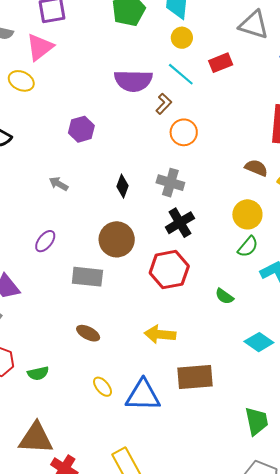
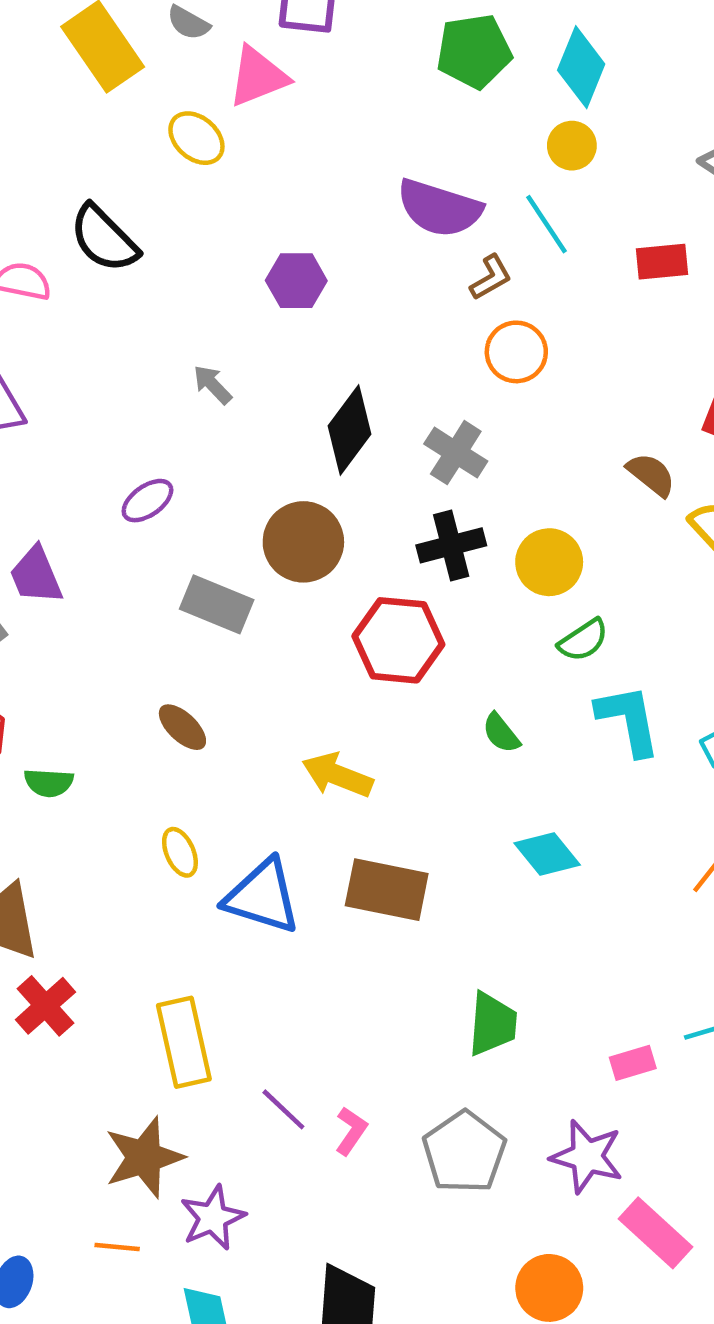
red rectangle: (221, 63) -> (662, 262), moved
black diamond: (122, 186) -> (350, 430), size x1.6
yellow circle: (247, 214) -> (549, 562), moved

